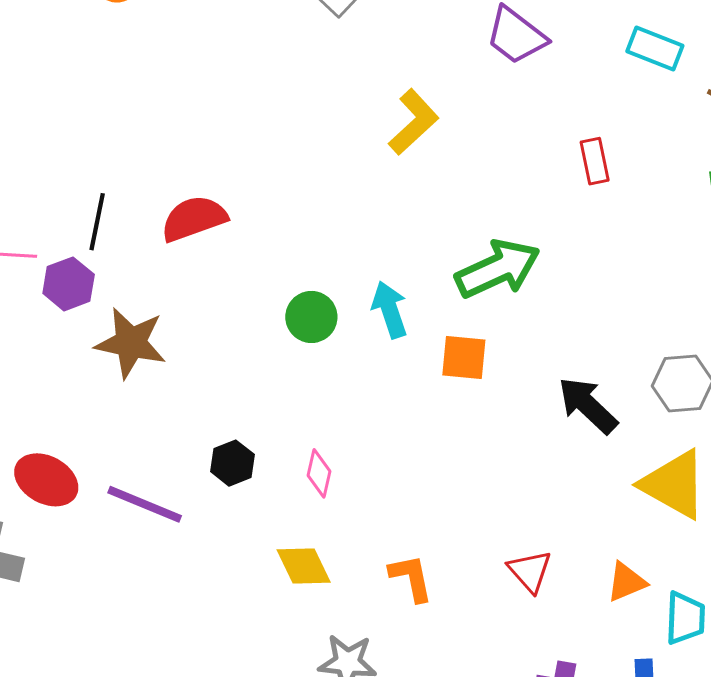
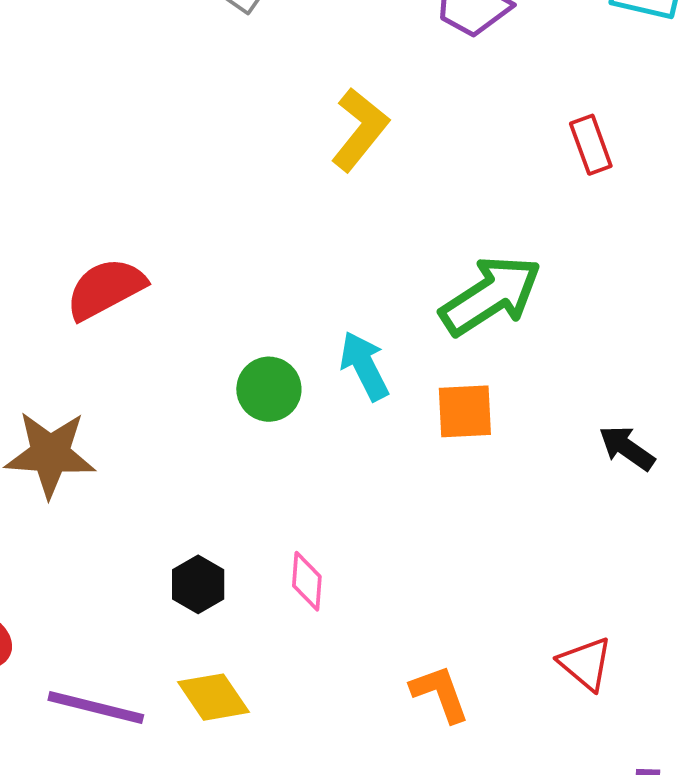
black arrow: (588, 405) -> (627, 448), size x0.7
purple line: (145, 504) -> (96, 708), moved
yellow diamond: (304, 566) -> (214, 697), moved

